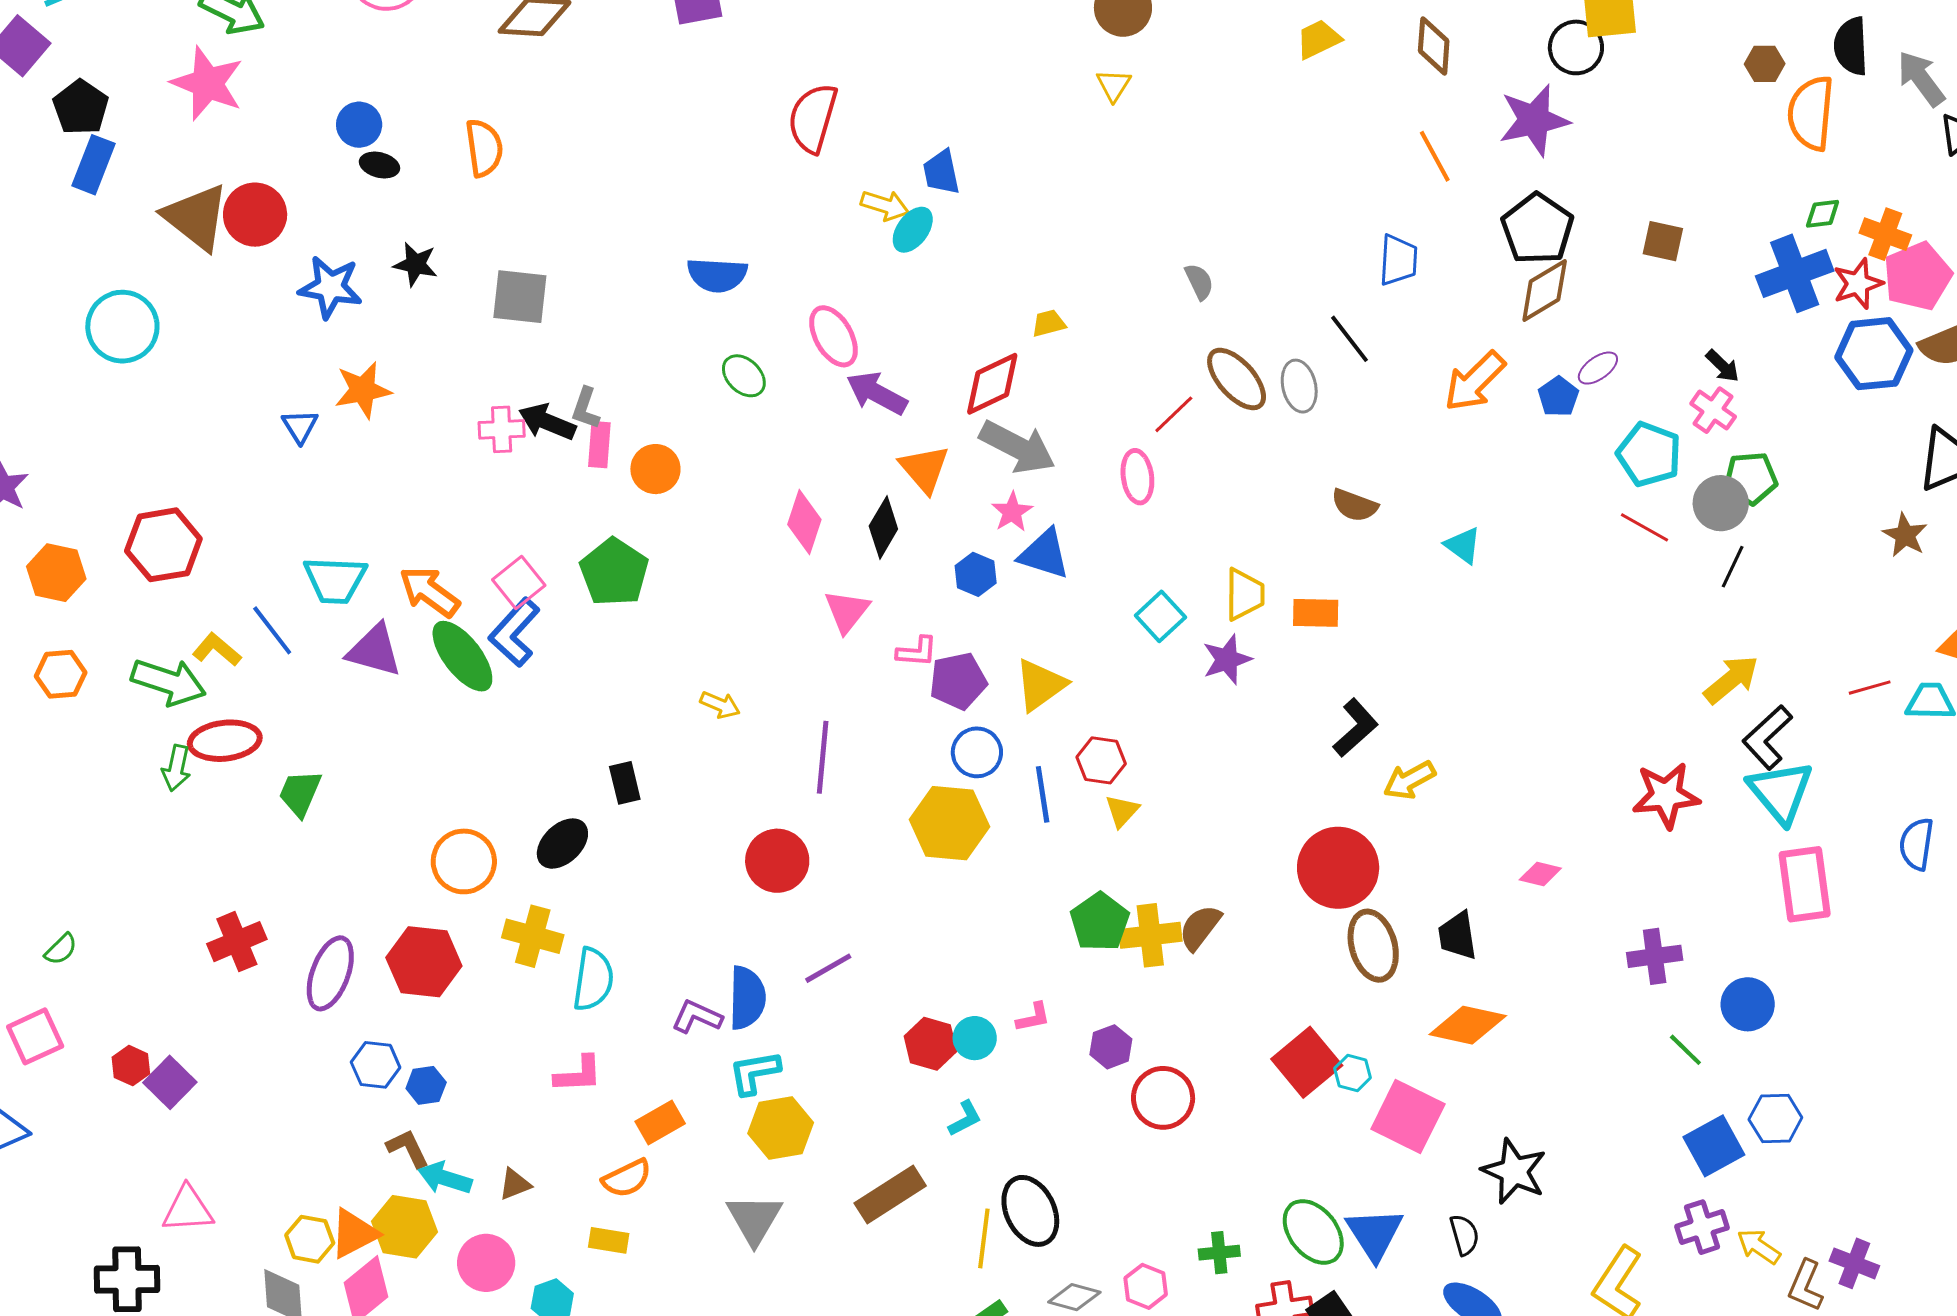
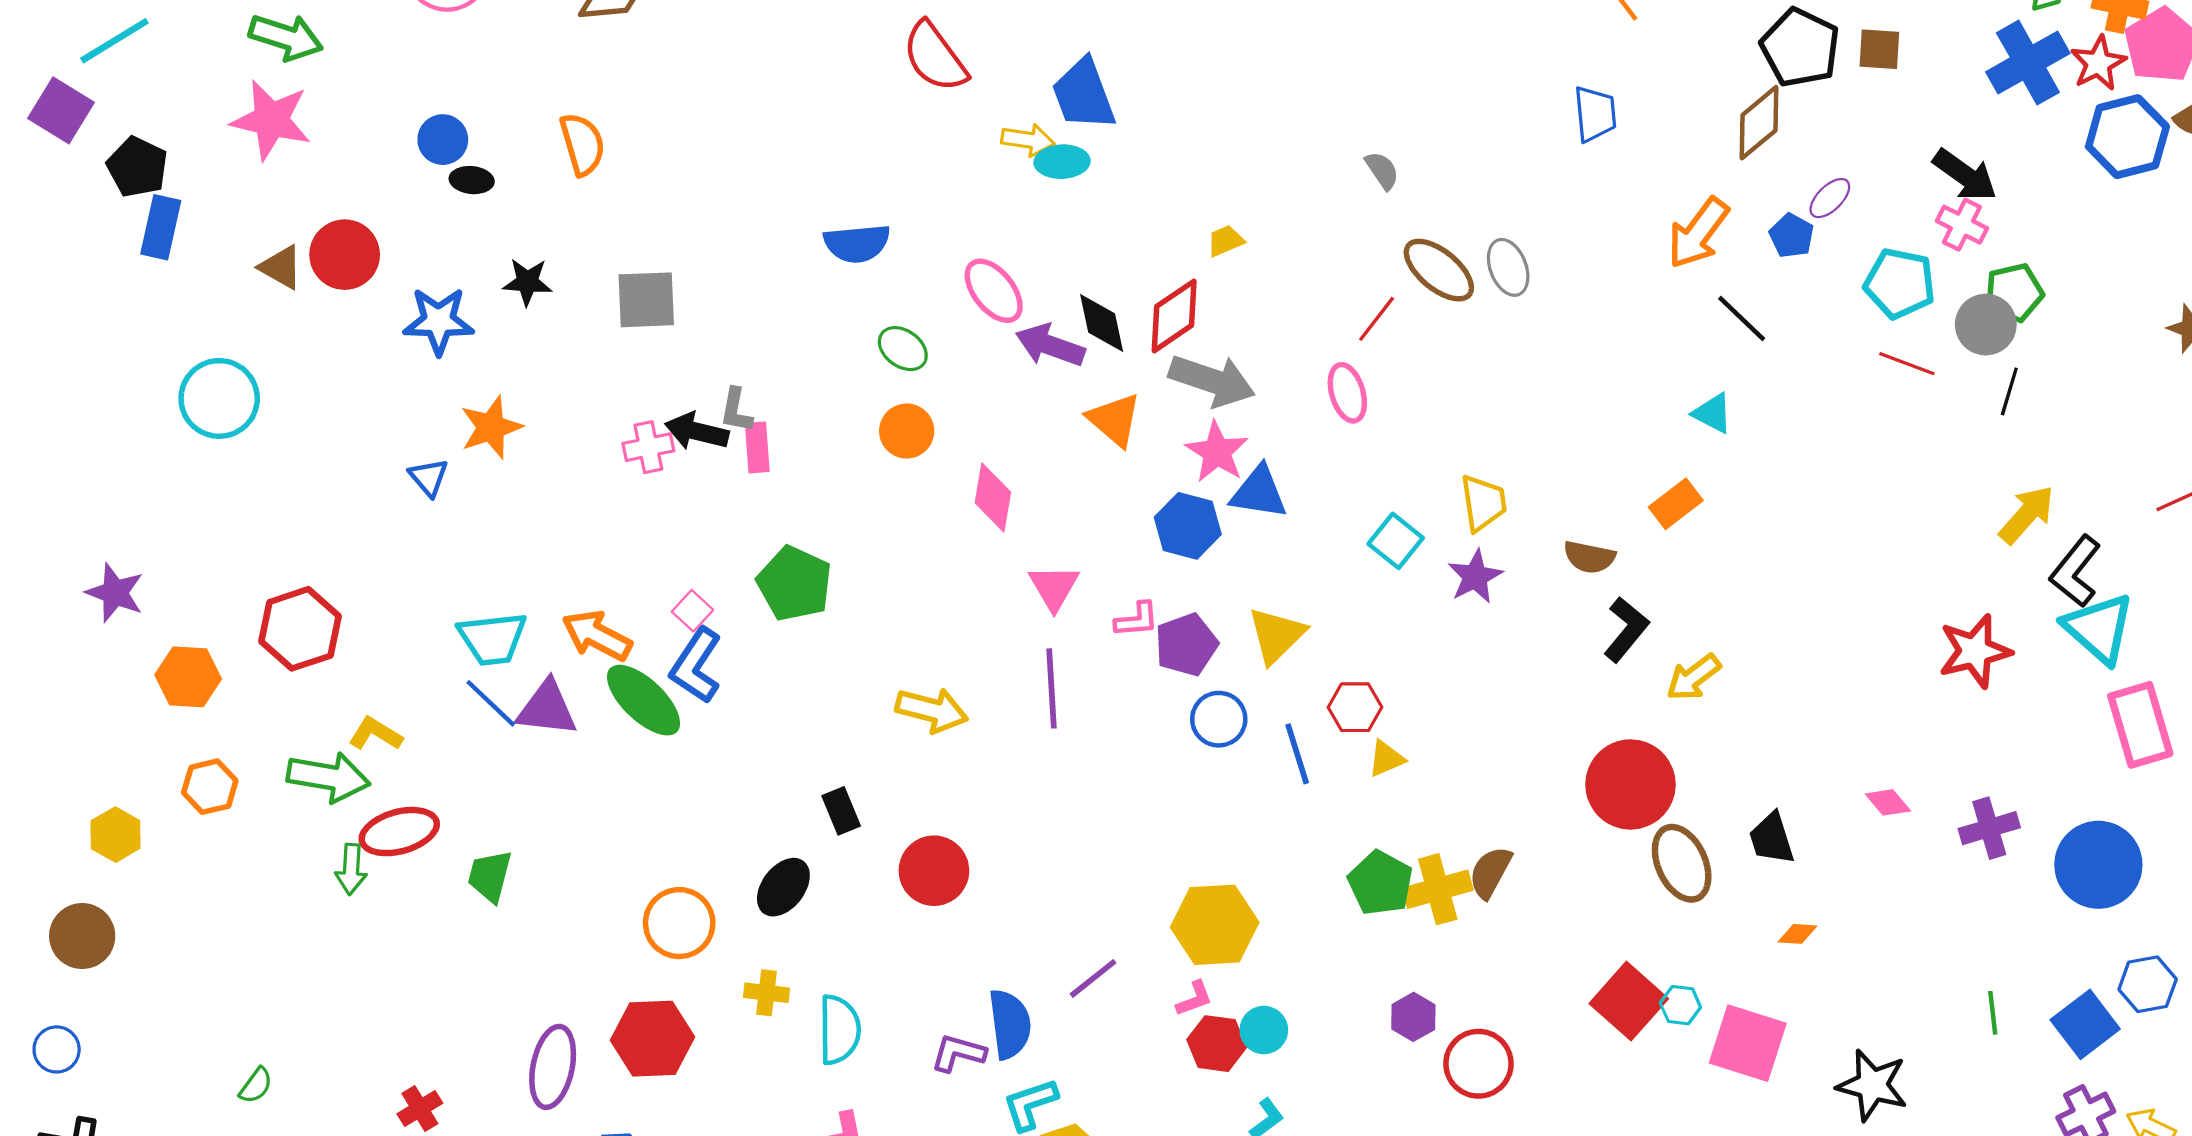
red semicircle: (813, 118) -> (935, 57), turned -44
blue trapezoid: (941, 172) -> (1084, 94), size x1.5
brown triangle: (196, 217) -> (281, 267), size x0.6
black pentagon: (1537, 229) -> (1800, 48), moved
cyan ellipse: (913, 230) -> (1062, 162), turned 60
black line: (1350, 339) -> (1742, 319), moved
black arrow: (1723, 366) -> (1965, 175), size x1.6
orange circle: (655, 469) -> (907, 431), moved
brown semicircle: (1355, 505) -> (1589, 557), moved
pink star: (1012, 512) -> (1217, 452), size x1.4
black diamond: (883, 528) -> (1102, 323), moved, turned -34
blue hexagon: (976, 574) -> (1188, 526), size x1.4
pink square: (519, 582) -> (692, 611), size x0.7
orange rectangle: (1316, 613) -> (1676, 504), moved, turned -30
blue line: (272, 630) -> (491, 703), moved
yellow arrow: (720, 705) -> (932, 710), size x1.6
purple line: (823, 757) -> (1051, 688), moved
yellow triangle: (1122, 811) -> (1386, 759), turned 33
yellow hexagon: (949, 823) -> (1215, 925), moved
red circle: (777, 861) -> (934, 871), moved
pink diamond: (1540, 874) -> (1888, 802), moved, turned 45
yellow cross: (533, 936) -> (767, 993), size x0.7
red cross: (237, 942) -> (420, 1109), moved, size x0.7
blue circle: (1748, 1004) -> (2098, 865), size x1.5
pink L-shape: (1033, 1017) -> (1194, 999), moved
orange diamond: (1468, 1025) -> (1798, 934), size x0.5
green line: (1685, 1050) -> (1993, 1013), moved, turned 48

